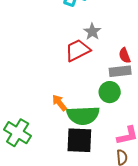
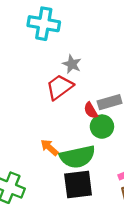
red semicircle: (125, 55) -> (91, 110), moved

